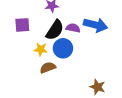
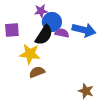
blue circle: (63, 48) -> (52, 22), moved
yellow star: (41, 49) -> (30, 54), size x1.5

